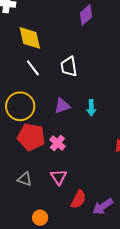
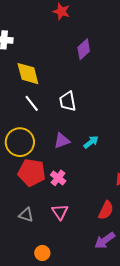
cyan arrow: (91, 108) -> (91, 142), turned -126
red semicircle: (78, 199) -> (106, 210), moved

